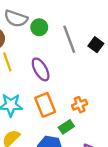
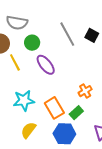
green circle: (39, 27) -> (32, 43), moved
orange rectangle: (45, 105) -> (54, 108), moved

